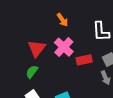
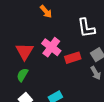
orange arrow: (62, 20) -> (46, 12), moved

